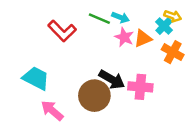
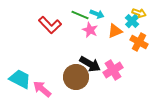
pink star: (124, 37) -> (90, 30), moved
cyan trapezoid: (36, 78) -> (20, 79), moved
pink cross: (140, 87) -> (113, 70), turned -36

